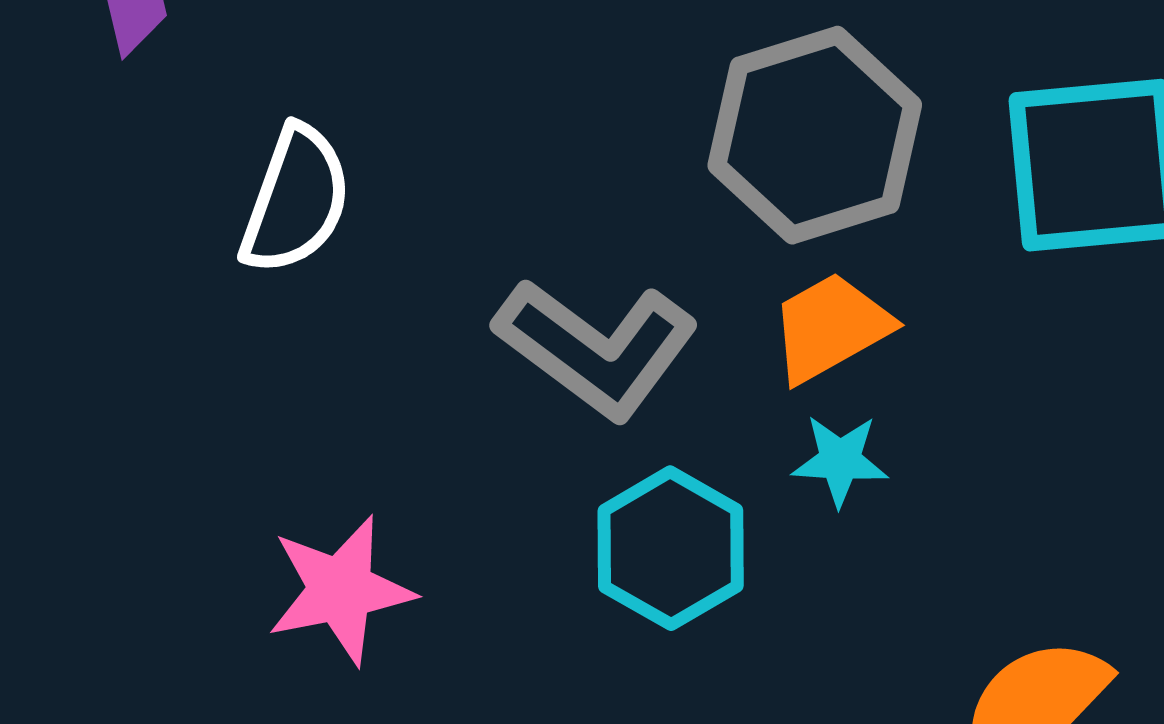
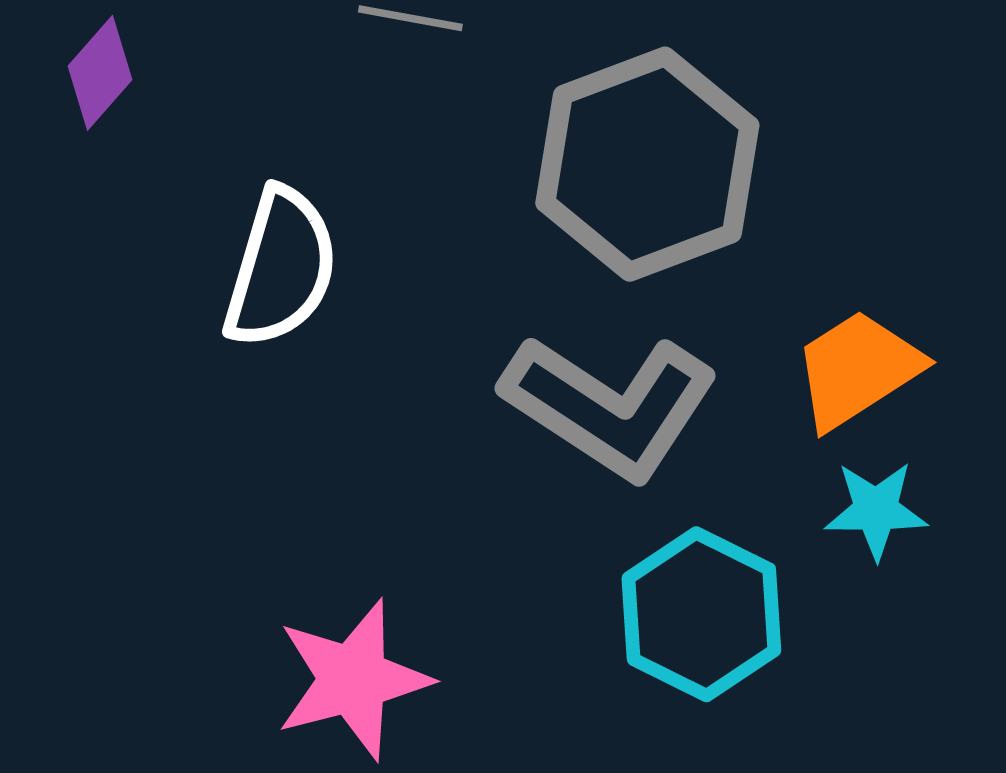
gray hexagon: (815, 135) -> (647, 164), moved

